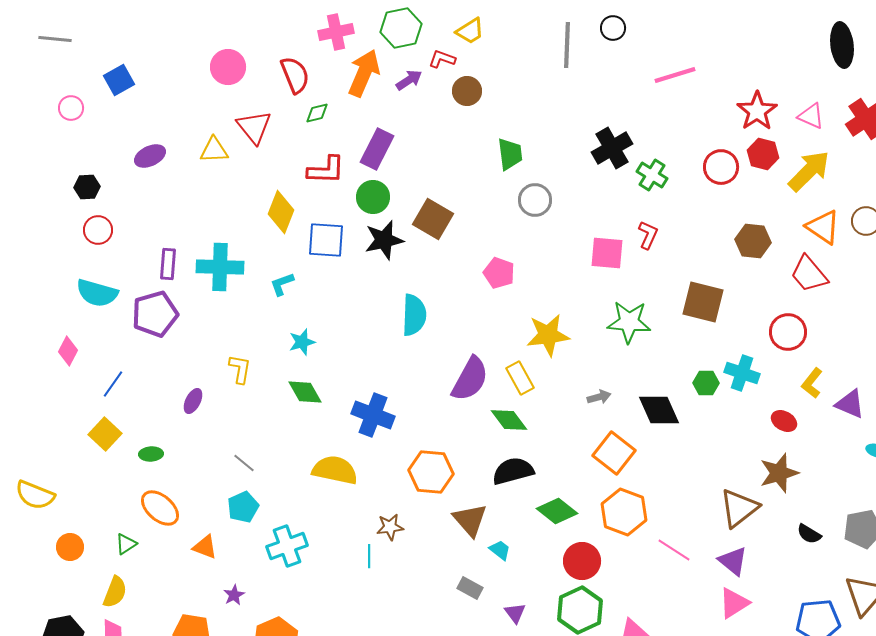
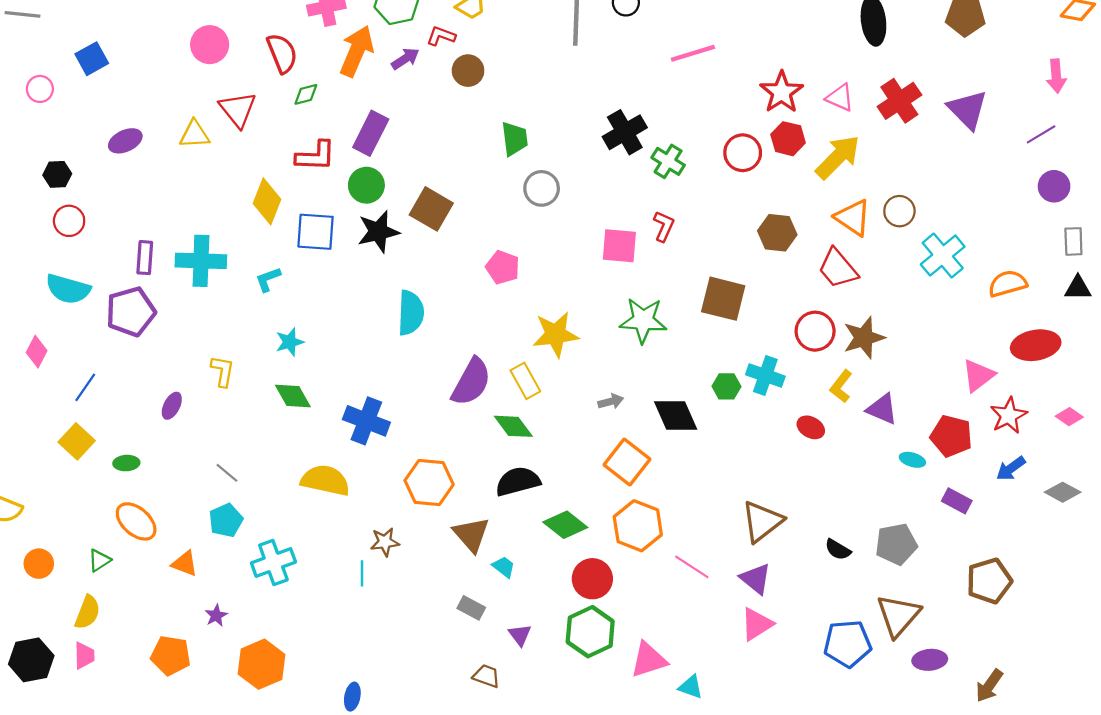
brown star: (779, 473) -> (864, 338), moved

